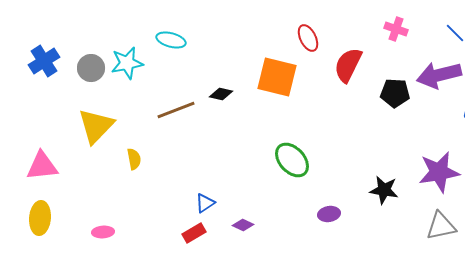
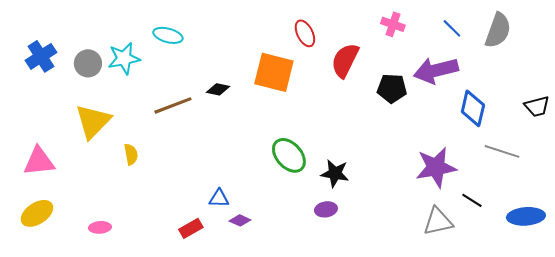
black star: (384, 190) -> (335, 173), moved
blue triangle: (205, 203) -> (219, 198), moved, turned 35
yellow ellipse: (40, 218) -> (37, 213), turned 52

